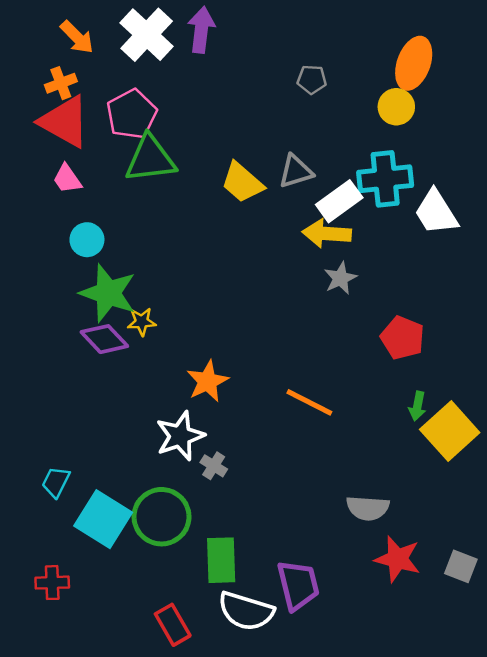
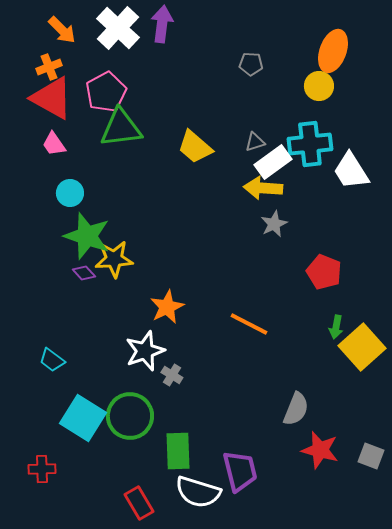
gray triangle: (296, 171) -> (255, 142), moved, size x0.7
yellow star: (142, 322) -> (114, 259), size x1.6
purple diamond: (104, 339) -> (84, 273), size x0.6
cyan trapezoid: (56, 482) -> (52, 360), moved, turned -80
gray semicircle: (368, 508) -> (296, 409), turned -72

